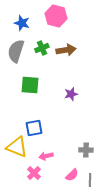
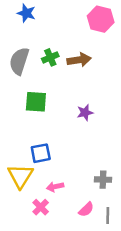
pink hexagon: (56, 16) -> (101, 19), moved
blue star: (22, 23) -> (26, 13), moved
yellow triangle: (17, 147) -> (20, 176), turned 40

